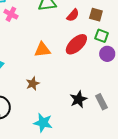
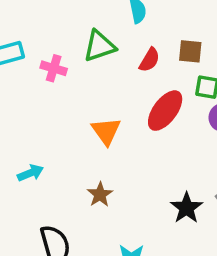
pink cross: (11, 14) -> (54, 68), moved
orange triangle: (42, 50) -> (106, 131), turned -48

